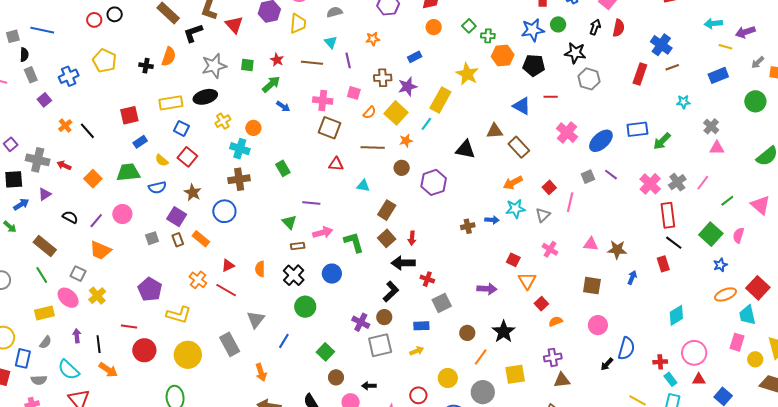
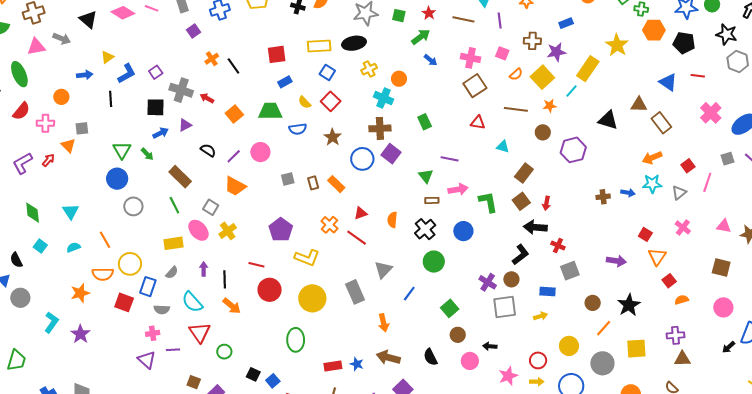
brown square: (330, 128) -> (475, 86), turned 30
purple square: (177, 217) -> (391, 154), moved

